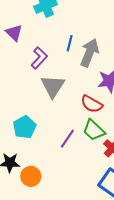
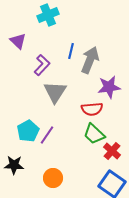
red semicircle: (92, 104) -> (92, 109), turned -35
purple line: (67, 139) -> (47, 135), moved
orange circle: (31, 176) -> (53, 178), moved

